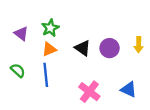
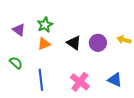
yellow arrow: (139, 45) -> (124, 40), turned 104
blue line: (46, 75) -> (41, 80), moved

